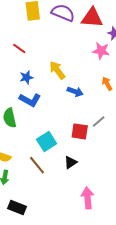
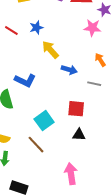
blue star: (26, 77) -> (36, 28), moved
gray line: (99, 122) -> (94, 84), moved, turned 56
black triangle: (71, 162) -> (79, 135), moved, turned 40
pink arrow: (88, 198) -> (71, 174), moved

